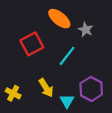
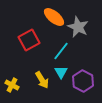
gray star: (86, 30) -> (78, 27), size x1.5
cyan triangle: (67, 101) -> (61, 72), moved

